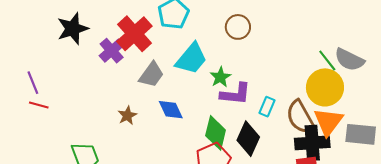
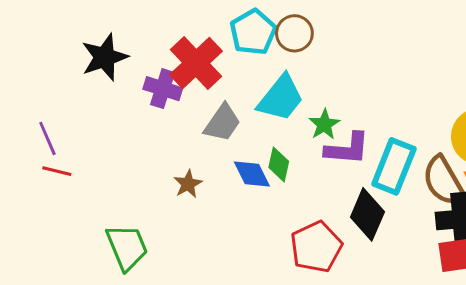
brown circle: (238, 27) -> (294, 33), moved
purple cross: (112, 51) -> (163, 89), turned -30
cyan rectangle: (267, 107) -> (394, 166), size x1.8
green diamond: (216, 133) -> (279, 164), moved, size x0.7

